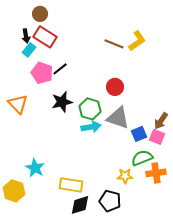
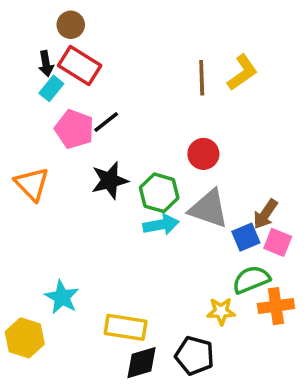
brown line: (114, 44) -> (202, 78), turned 66
brown arrow: (161, 121) -> (265, 214), moved

